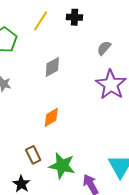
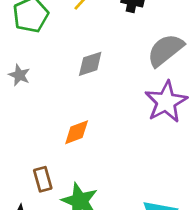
gray semicircle: (104, 48) -> (165, 50), size x1.8

